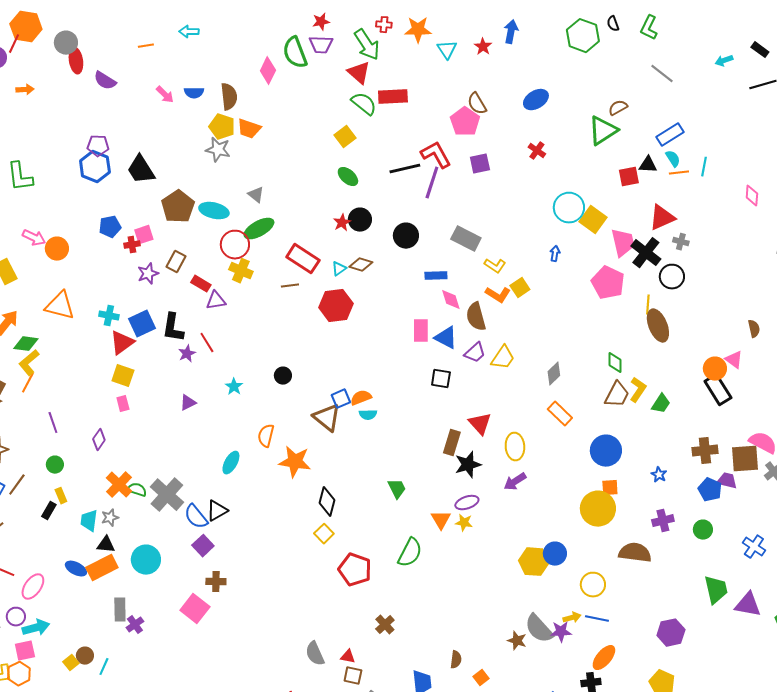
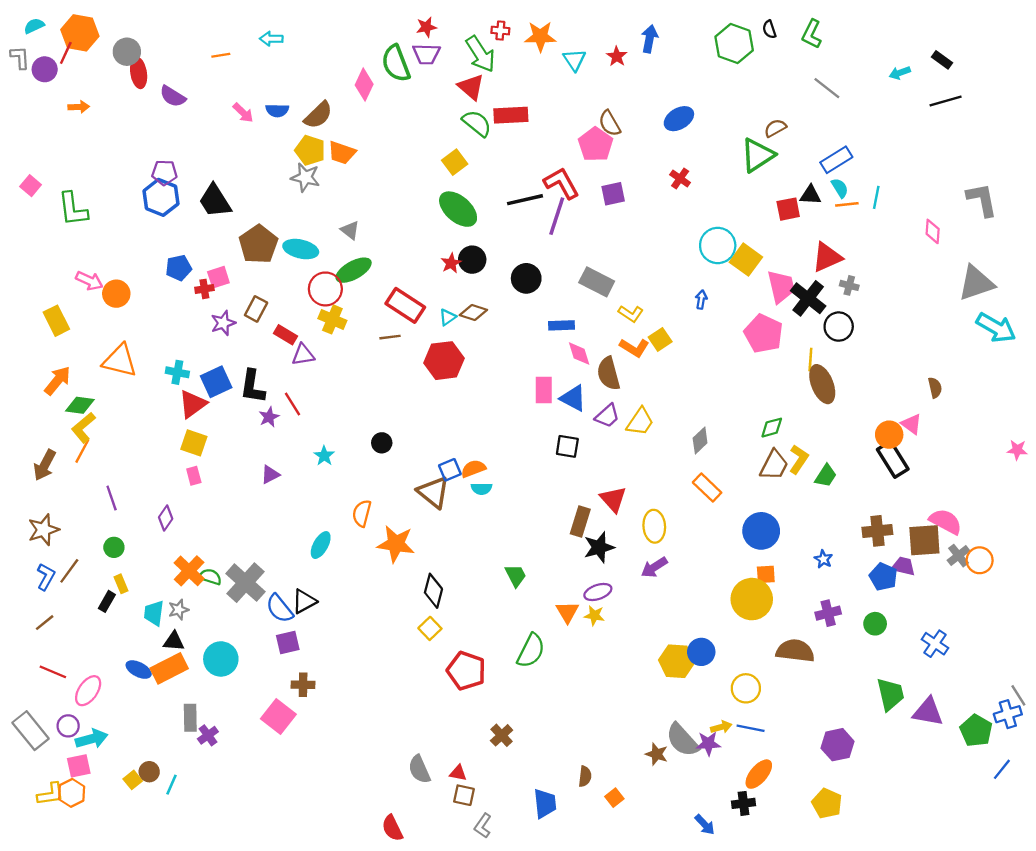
brown semicircle: (229, 97) -> (318, 115), turned 52
green ellipse: (348, 177) -> (458, 209), size x1.6
green diamond: (615, 363) -> (772, 428), turned 75
purple square: (203, 546) -> (288, 643), turned 30

